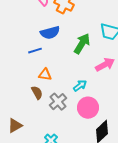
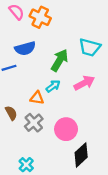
orange triangle: (45, 75) -> (37, 98), moved
cyan arrow: (80, 86) -> (53, 86), moved

